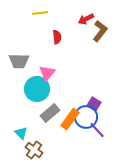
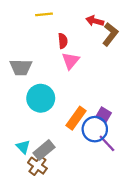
red arrow: (86, 19) -> (95, 21), turned 42
pink triangle: (47, 73) -> (71, 61), moved
gray rectangle: (50, 113) -> (44, 150), moved
orange rectangle: (70, 119) -> (76, 118), moved

